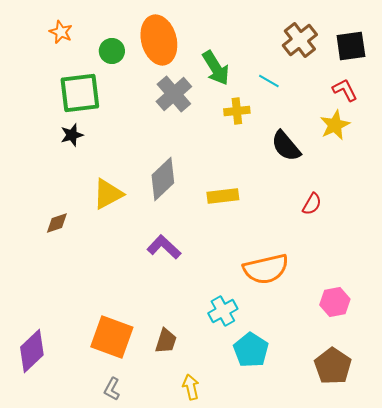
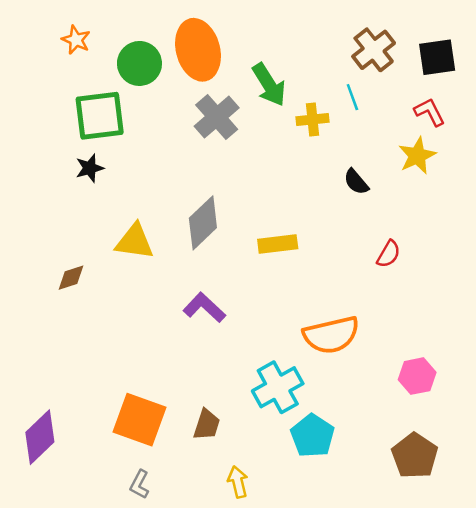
green circle: (112, 51) -> (139, 63), size x1.4
cyan line: (269, 81) -> (352, 97), moved, turned 40
yellow cross: (237, 111) -> (313, 120), moved
black semicircle: (286, 146) -> (356, 182), size x0.7
yellow triangle: (108, 194) -> (134, 242), turned 36
cyan cross: (223, 311) -> (278, 387), size x1.4

